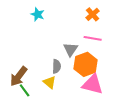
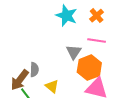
cyan star: (38, 14) -> (66, 16), moved, size x1.5
gray semicircle: (57, 66) -> (34, 70), moved

